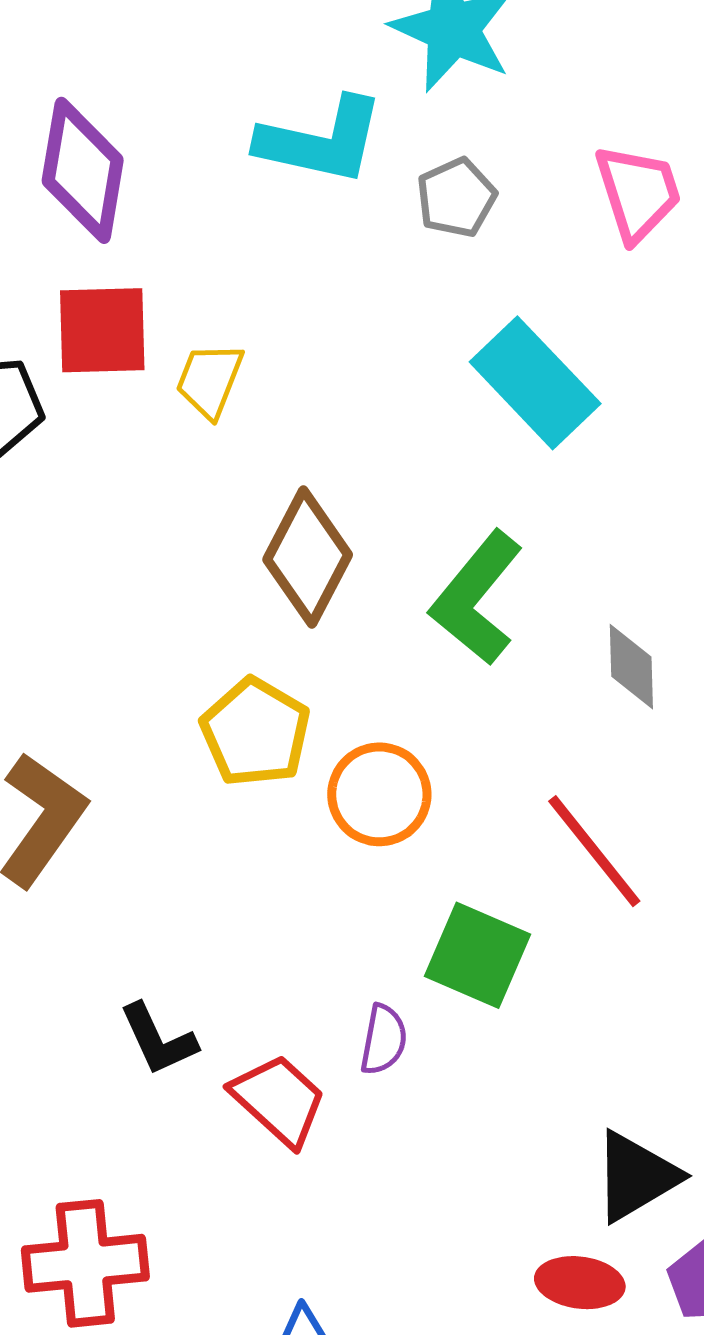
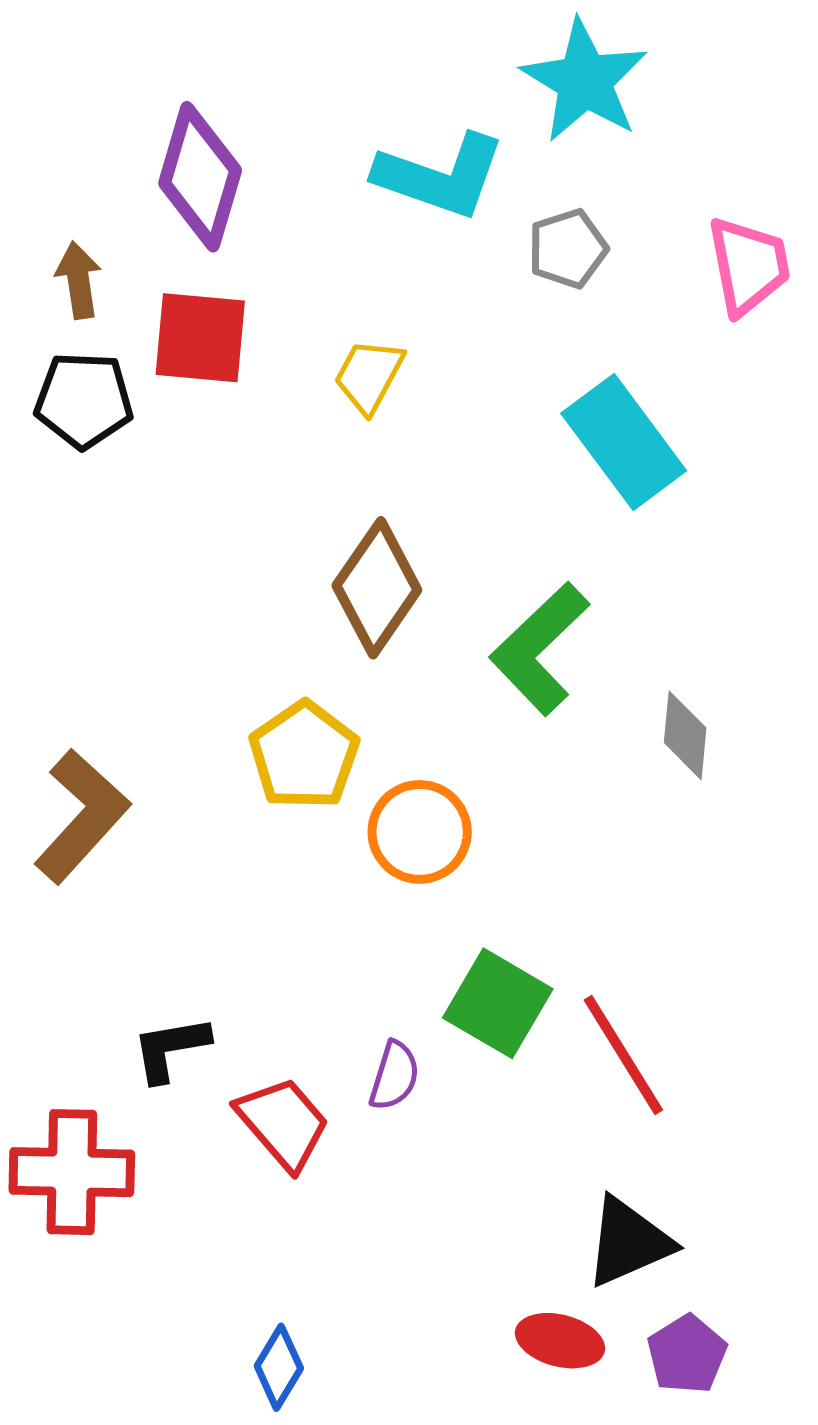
yellow trapezoid: (210, 380) -> (369, 376), moved
red line: (594, 851) -> (623, 1055), moved
black L-shape: (158, 1039) -> (170, 1049), turned 98
red cross: (85, 1263) -> (72, 1172), moved

